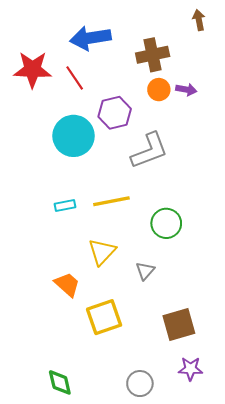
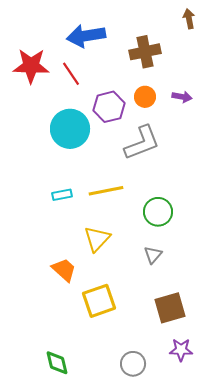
orange circle: (159, 90) -> (145, 97), moved
purple arrow: (186, 90) -> (182, 97), moved
gray triangle: (145, 271) -> (153, 255), moved

